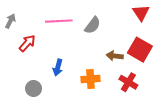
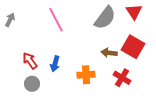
pink line: (59, 21) -> (56, 20), turned 65
gray semicircle: (93, 25) -> (105, 18), moved, size x1.4
red arrow: (27, 43) -> (30, 61), moved, turned -78

